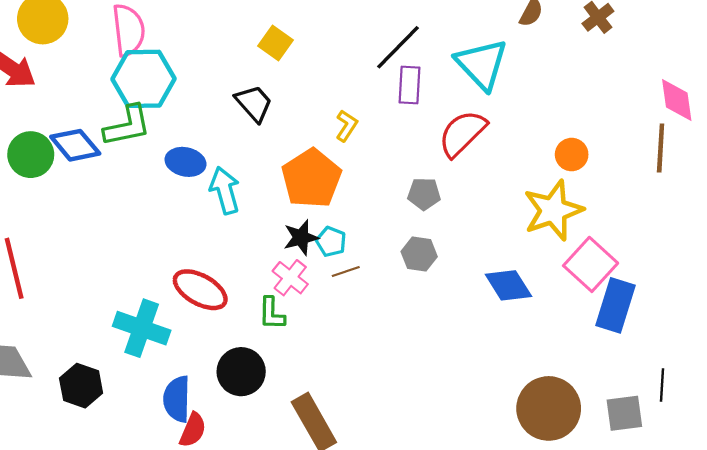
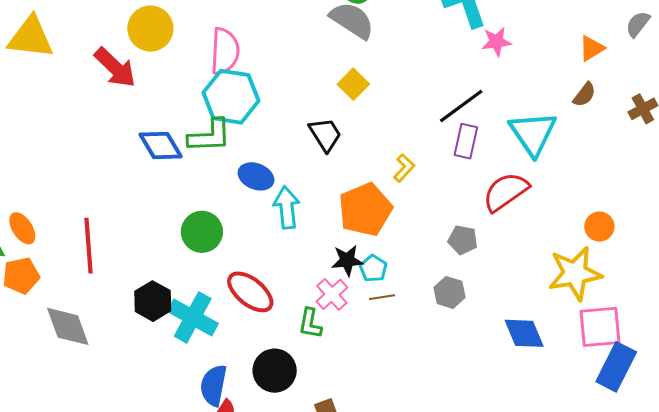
green circle: (31, 155) -> (202, 232), moved
pink square: (591, 264) -> (600, 327), turned 33
black hexagon: (81, 386) -> (153, 301), moved

